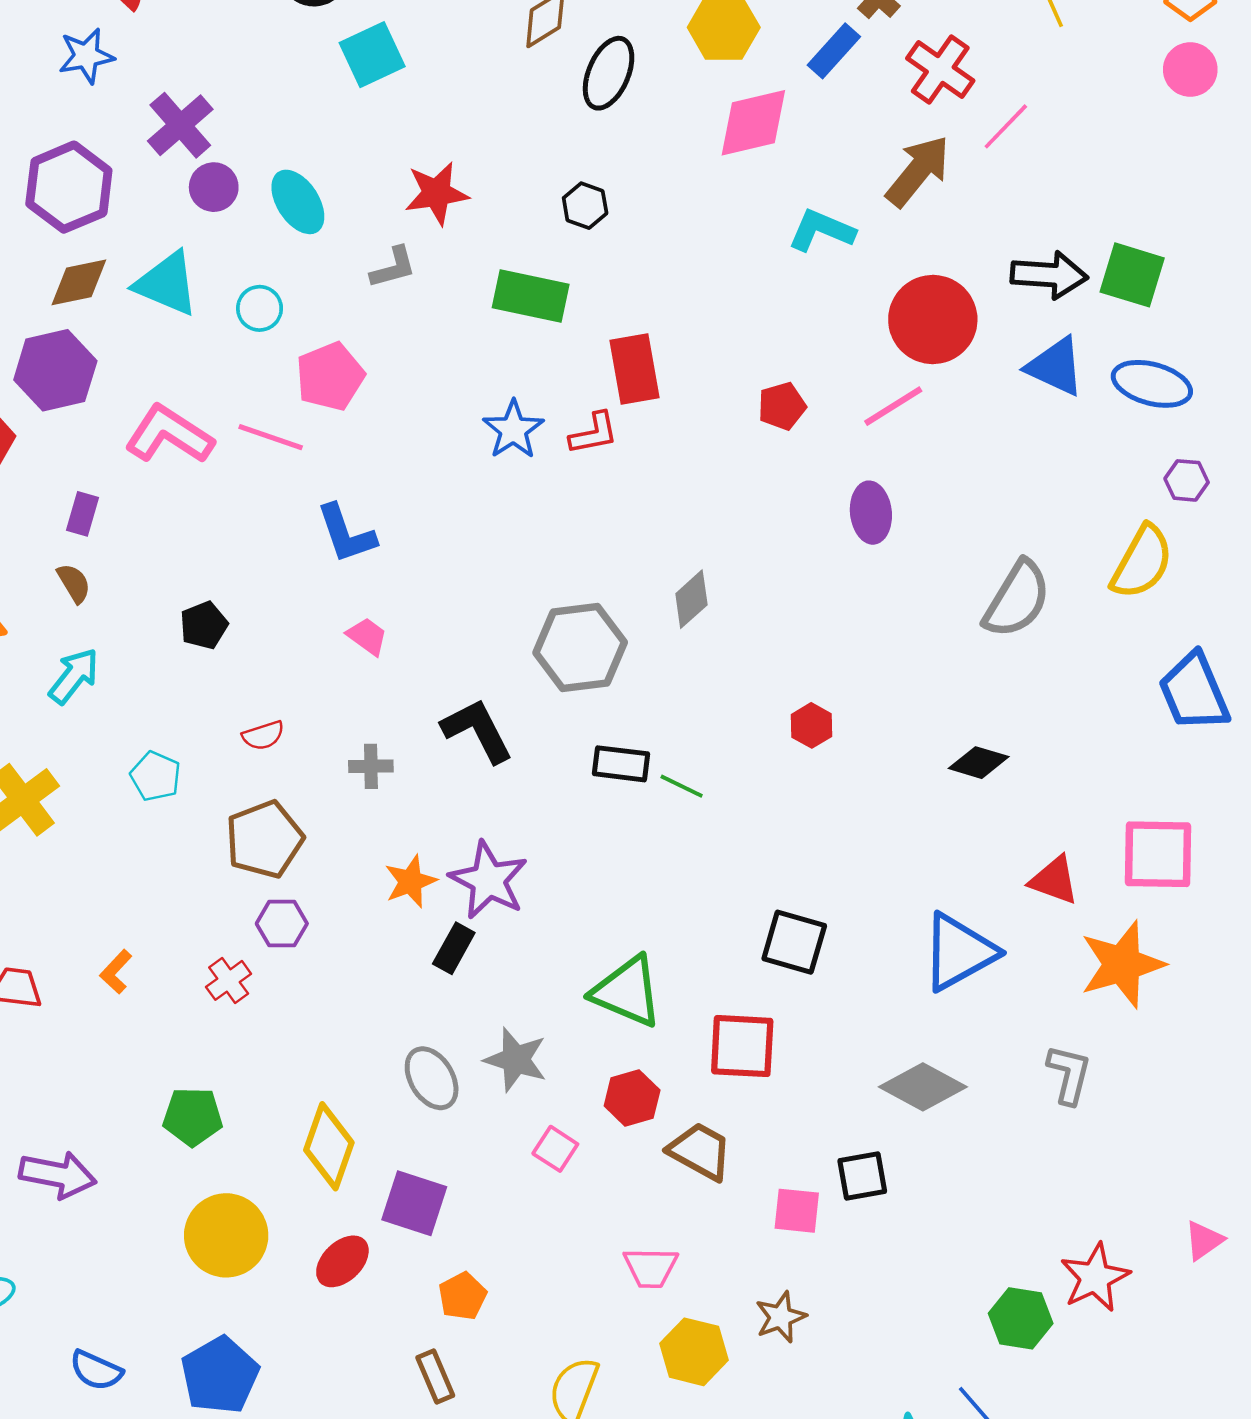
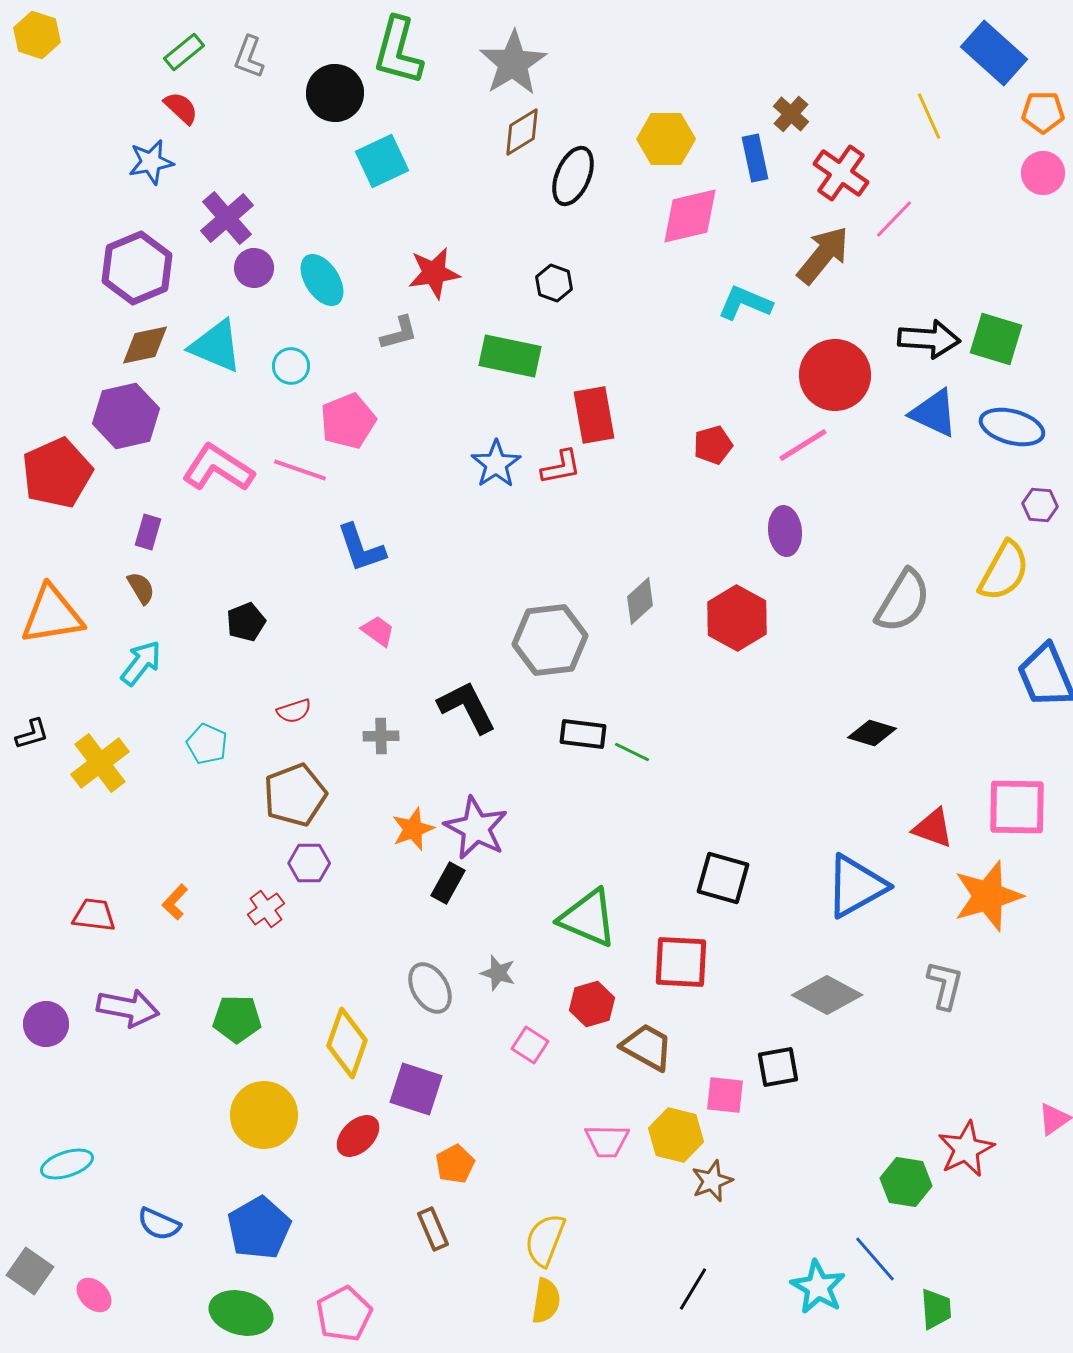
blue rectangle: (834, 51) -> (755, 158), turned -54
red hexagon: (812, 725) -> (737, 618), moved, size x1.8
gray star: (516, 1060) -> (498, 973), size x0.7
purple arrow: (58, 1175) -> (128, 1008), moved
yellow hexagon: (694, 1352) -> (676, 1135), moved

